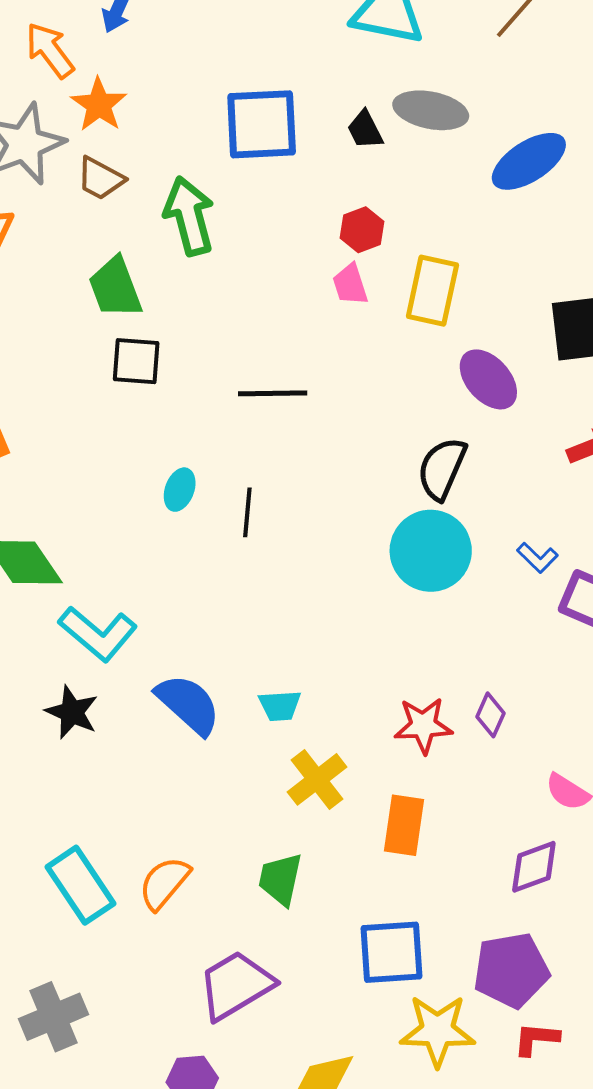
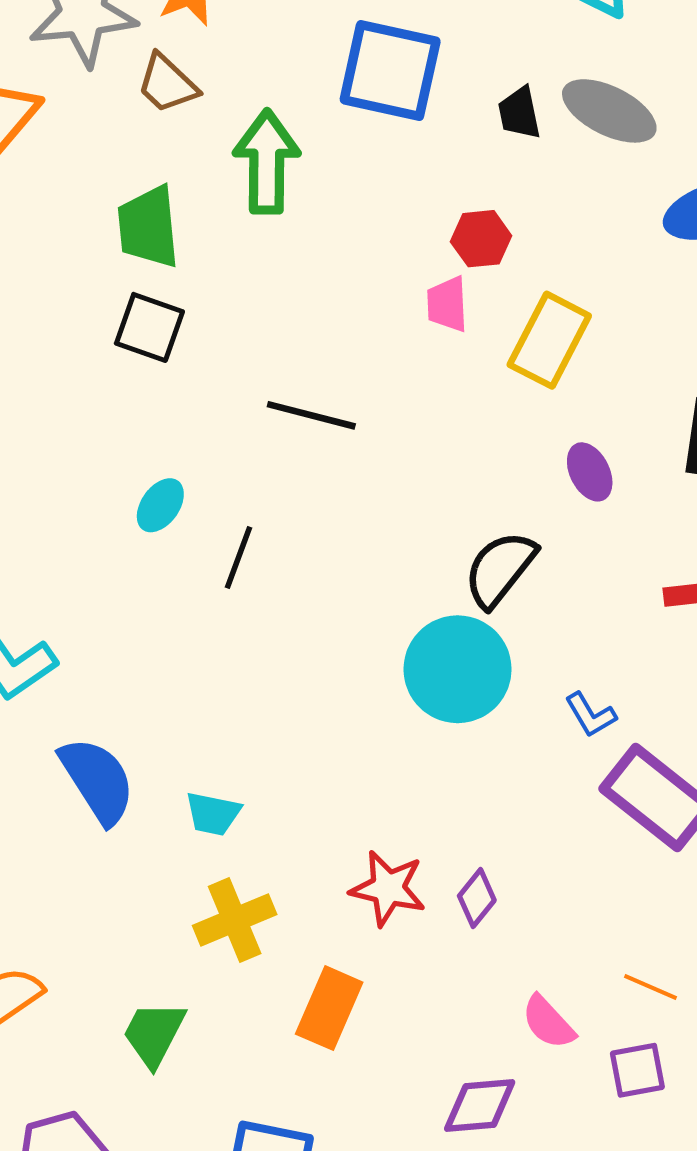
purple ellipse: (488, 379) -> (590, 472), size x0.7

